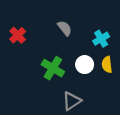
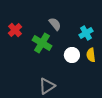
green cross: (53, 68) -> (42, 43), moved
gray triangle: (72, 101) -> (47, 86), moved

